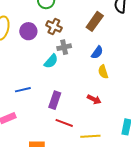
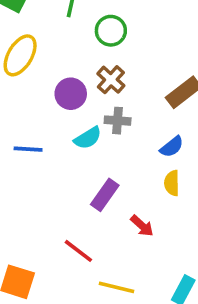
purple circle: (28, 31) -> (71, 94), moved
blue line: (23, 90) -> (28, 149), moved
purple rectangle: (55, 100) -> (105, 195), moved

